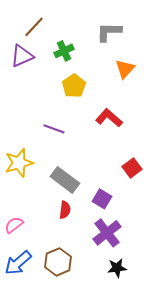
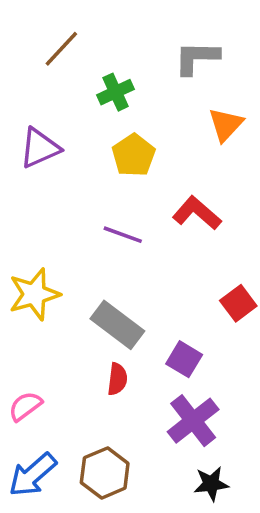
purple triangle: (22, 56) -> (40, 148), moved
purple line: (54, 129) -> (123, 235), moved

